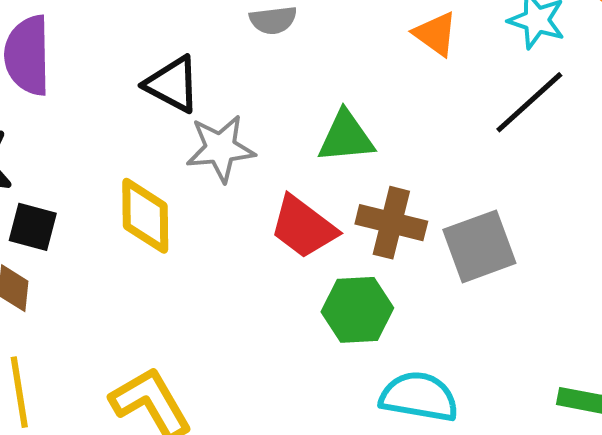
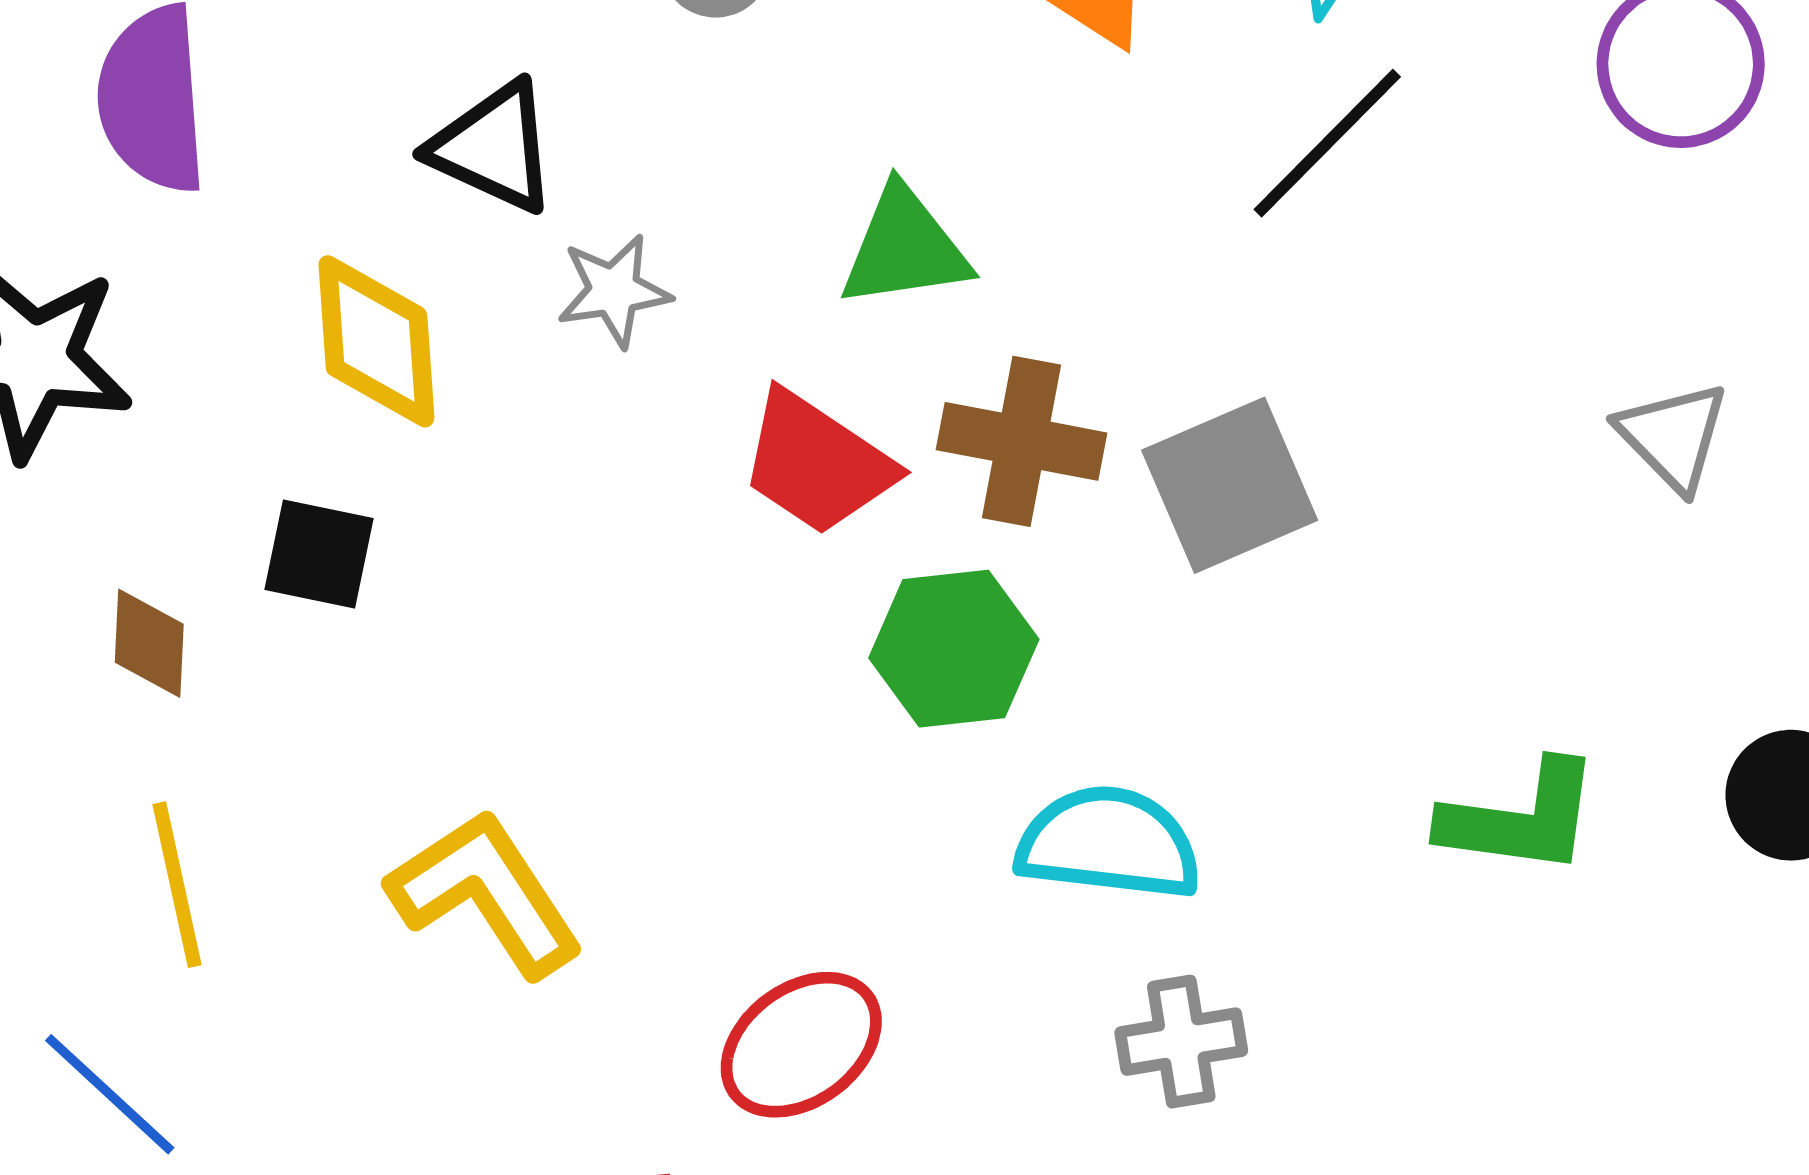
gray star: (221, 148) -> (614, 291), size x0.7
yellow diamond: (145, 216) -> (376, 341), moved
black square: (33, 227) -> (319, 554), moved

